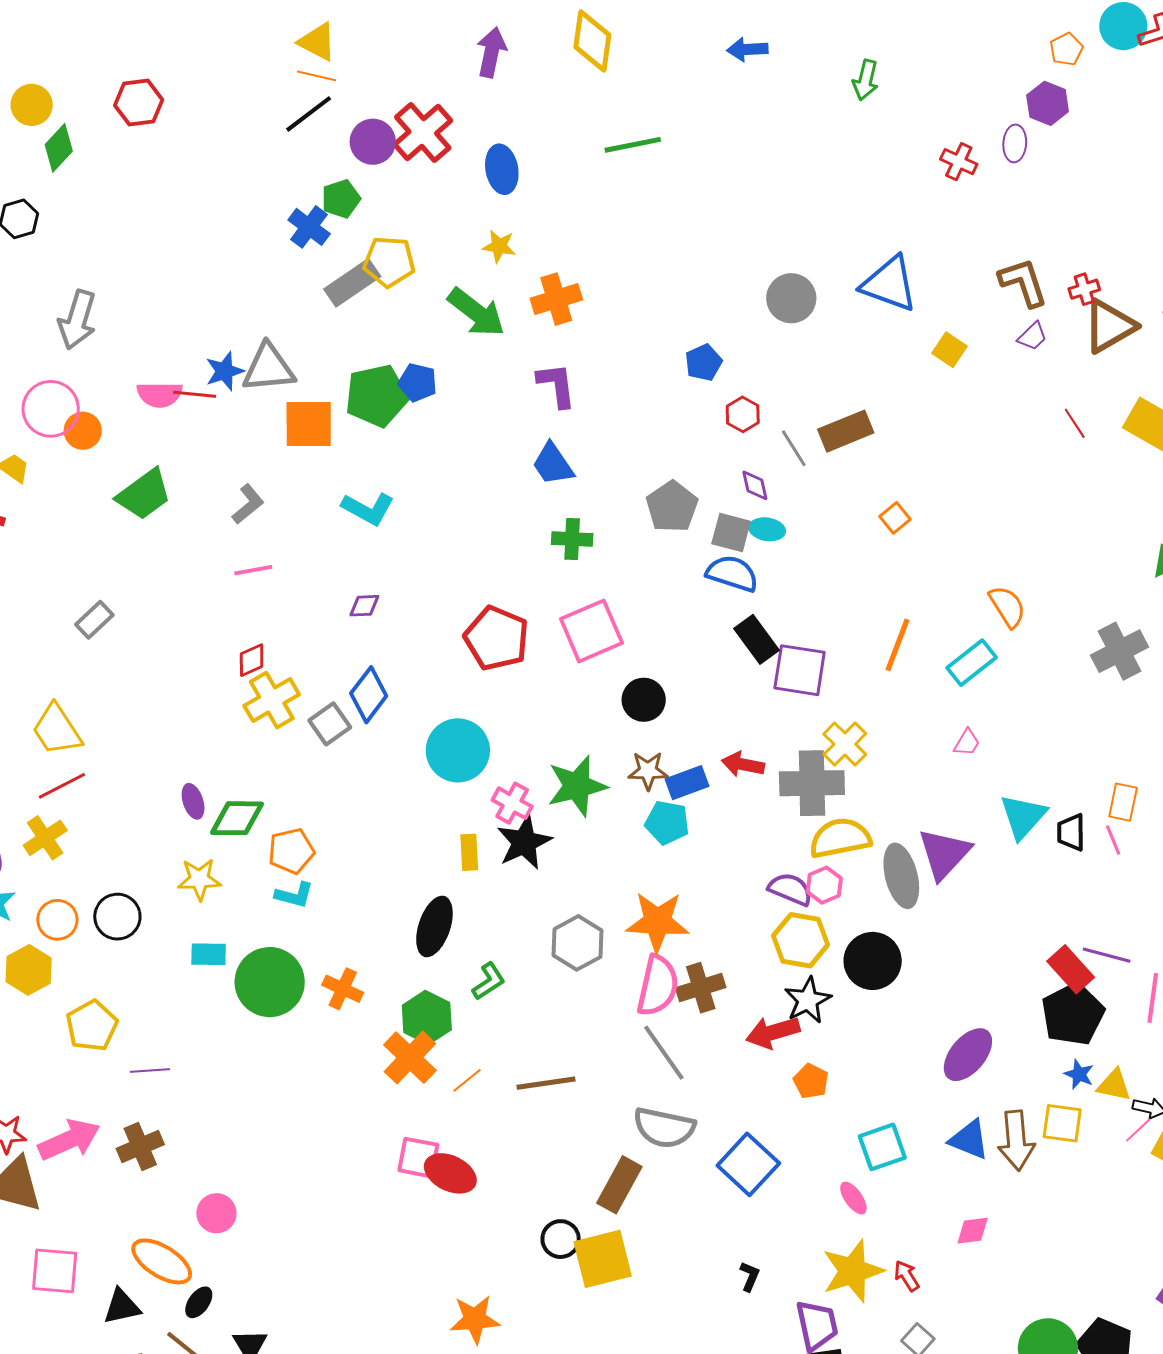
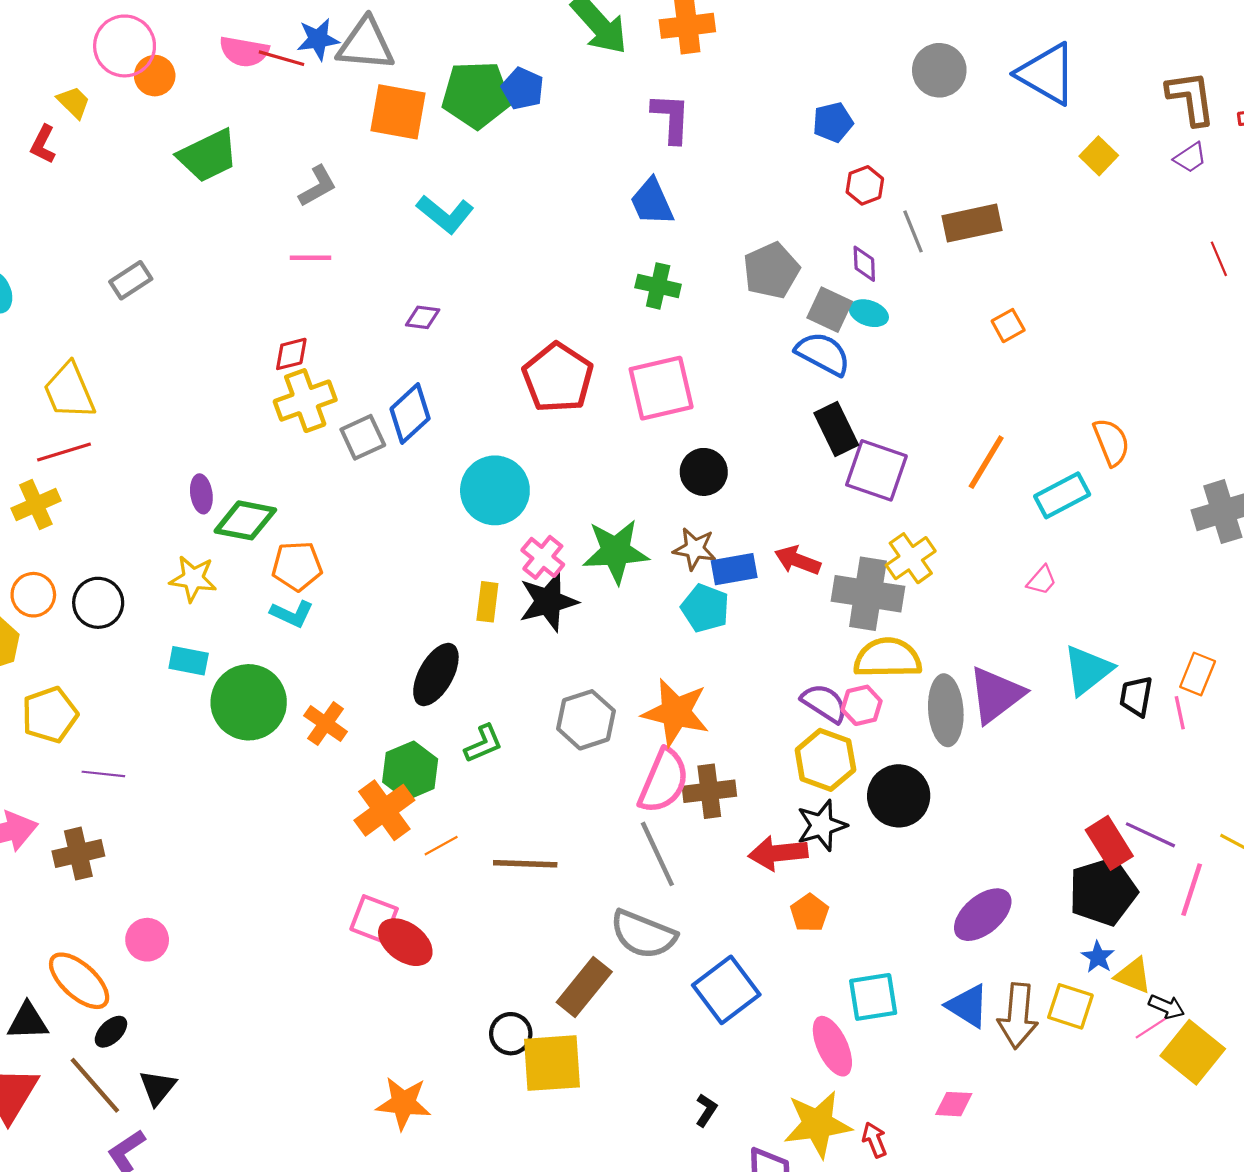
pink ellipse: (853, 1198) -> (832, 1046), size x1.6

